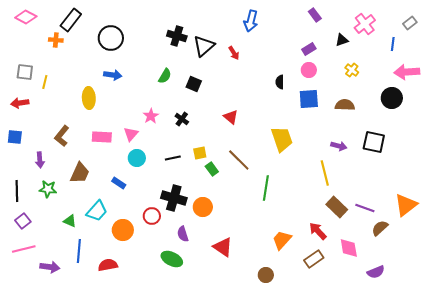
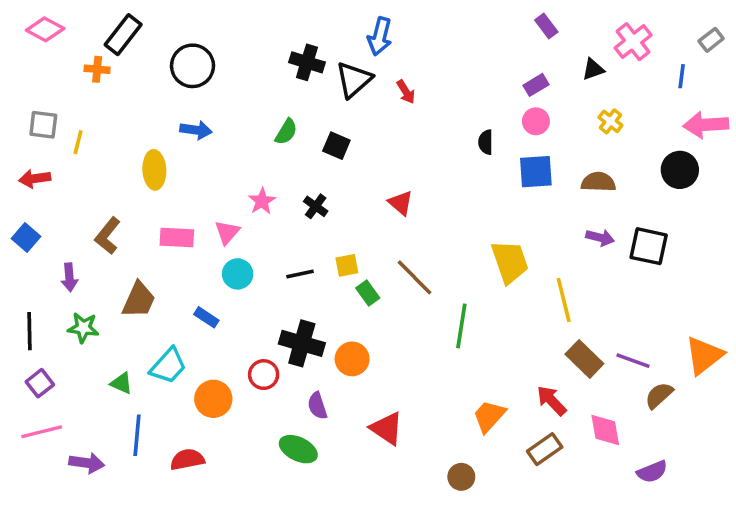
blue arrow: (251, 21) -> (380, 36), moved
blue square: (15, 137) -> (26, 238), turned 35
yellow trapezoid: (282, 139) -> (510, 262), moved
purple arrow: (339, 146) -> (600, 238), moved

